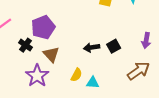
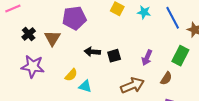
purple pentagon: (43, 27) -> (74, 18), moved
brown triangle: (51, 54) -> (52, 38), moved
purple star: (37, 76) -> (33, 66), turned 30

